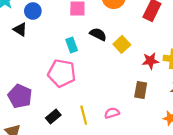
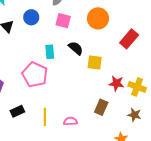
blue circle: (33, 11) -> (31, 17), moved
yellow square: (122, 44) -> (95, 62), turned 35

